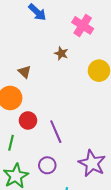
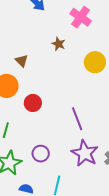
red circle: (28, 120) -> (33, 103), moved
purple line: (56, 132) -> (77, 119), moved

